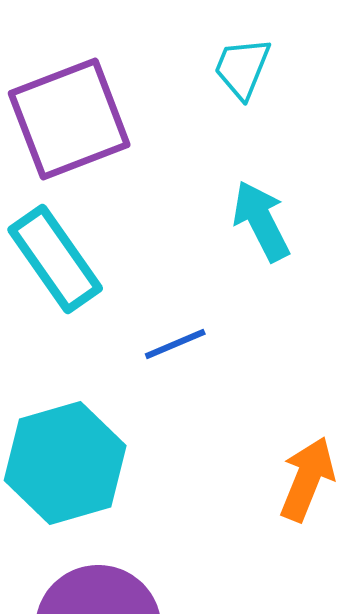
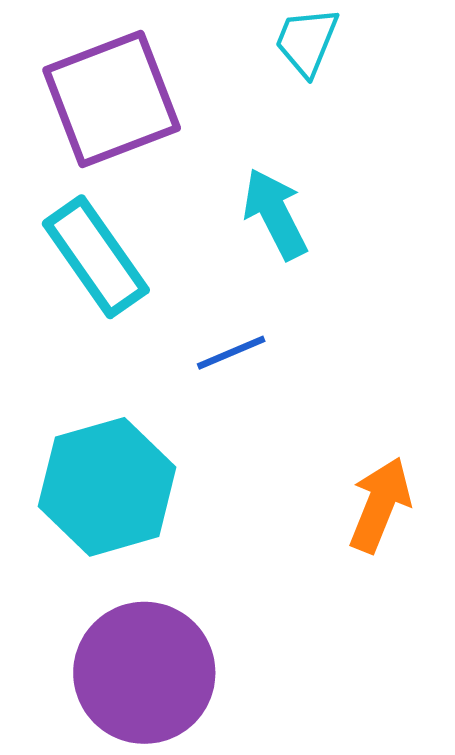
cyan arrow: (261, 221) -> (275, 214), moved

